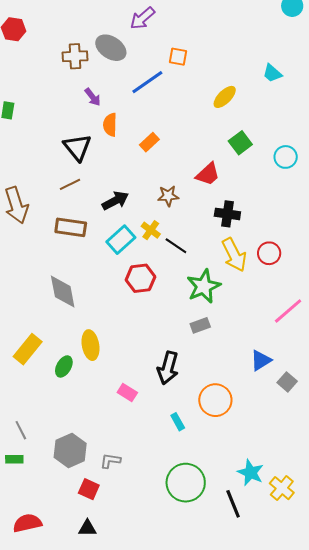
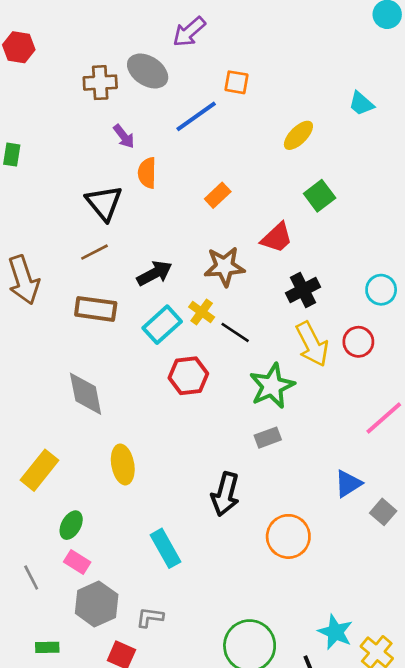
orange rectangle: (149, 142) -> (218, 195), moved
cyan circle: (286, 157) -> (381, 290), moved
brown star: (168, 196) -> (224, 267), size x1.4
black cross: (227, 214) -> (303, 290), turned -35
green ellipse: (64, 366) -> (71, 525), moved
pink rectangle: (127, 393) -> (77, 562), moved
cyan rectangle: (178, 422) -> (166, 548), moved, size x1.6
green rectangle: (14, 459) -> (47, 647), moved

